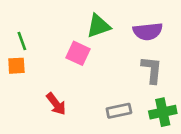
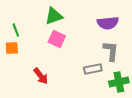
green triangle: (98, 26) -> (54, 16), moved
gray rectangle: (119, 111) -> (93, 69), moved

